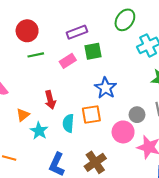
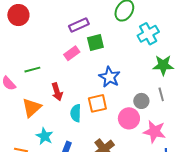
red circle: (27, 31) -> (18, 15), moved
green line: (36, 55) -> (32, 70), moved
orange triangle: (23, 115) -> (32, 108), size x1.5
cyan star: (39, 131) -> (45, 136), moved

